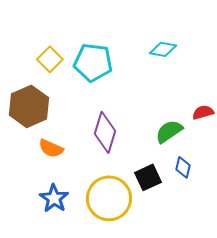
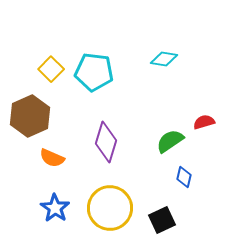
black square: (148, 177) -> (162, 220), moved

